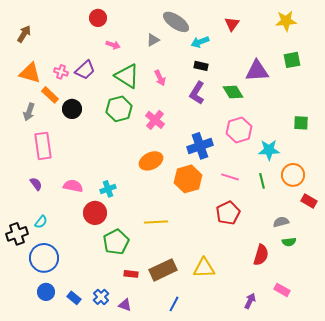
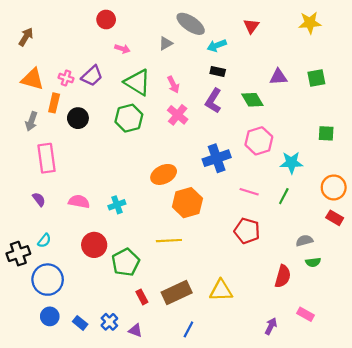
green square: (292, 60) -> (316, 78), moved
purple triangle: (257, 71) -> (278, 77), size x0.7
orange rectangle: (50, 95) -> (54, 103), turned 60
pink cross: (155, 120) -> (178, 115), moved
orange circle: (293, 175) -> (334, 187), moved
orange hexagon: (188, 179) -> (187, 203), moved
green line: (262, 181) -> (284, 196), turned 42
red circle: (95, 213) -> (94, 245), moved
red pentagon: (228, 213) -> (247, 231), turned -30
red rectangle: (131, 274) -> (142, 297), turned 56

